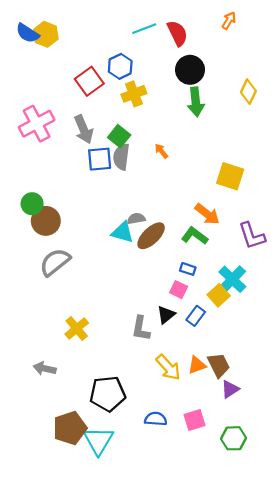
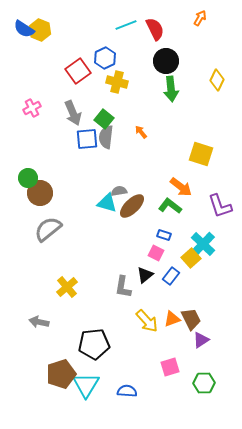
yellow cross: (134, 94) -> (117, 82), turned 35
pink cross: (37, 124) -> (32, 108), size x0.6
blue semicircle: (156, 419) -> (127, 391), moved

